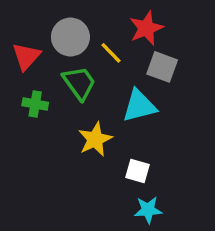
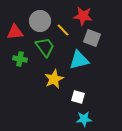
red star: (146, 28) -> (83, 16), turned 30
red triangle: (26, 56) -> (15, 32), turned 42

